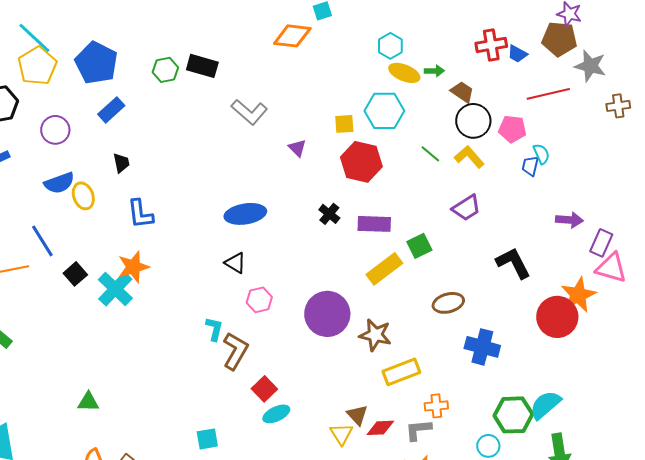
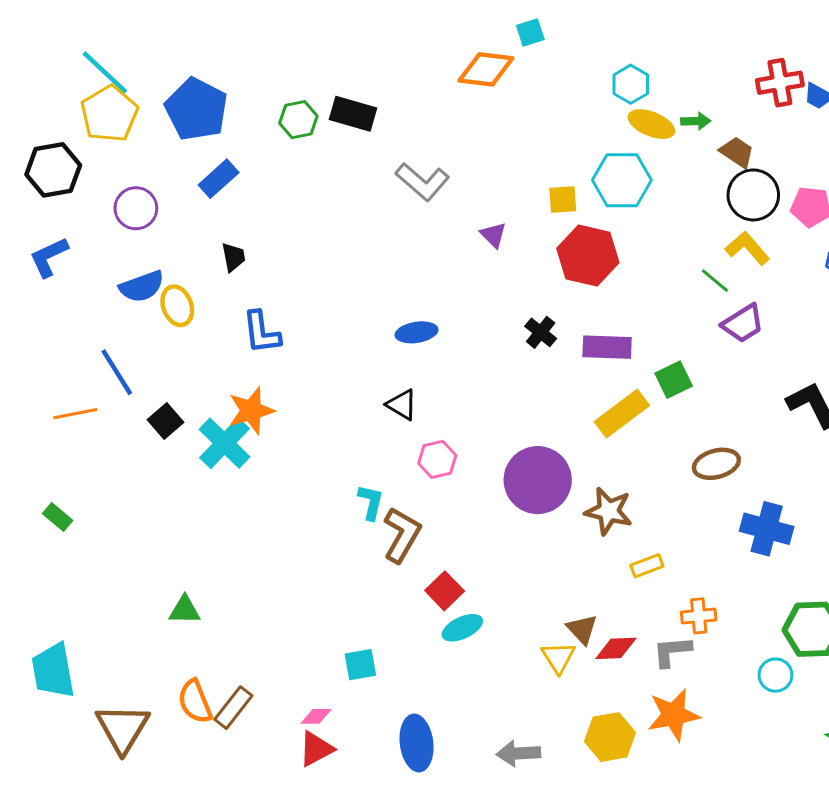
green line: (430, 154) -> (715, 281), moved
blue ellipse: (245, 214) -> (417, 332), size x0.7
yellow rectangle: (401, 372) -> (647, 566), size x0.6

